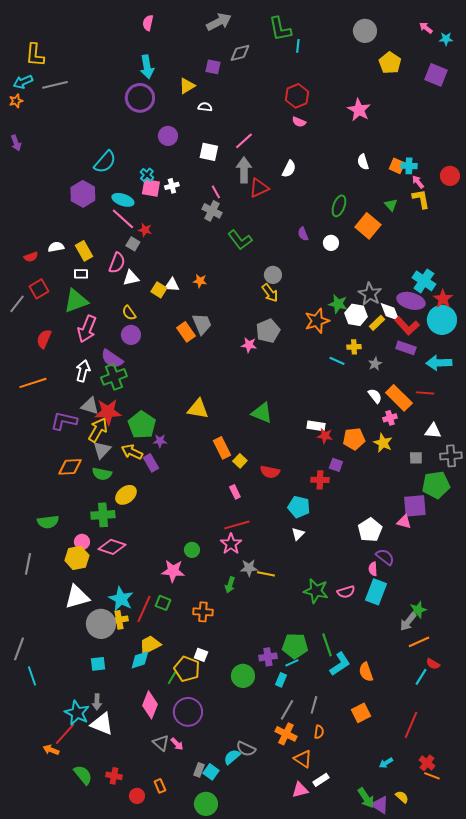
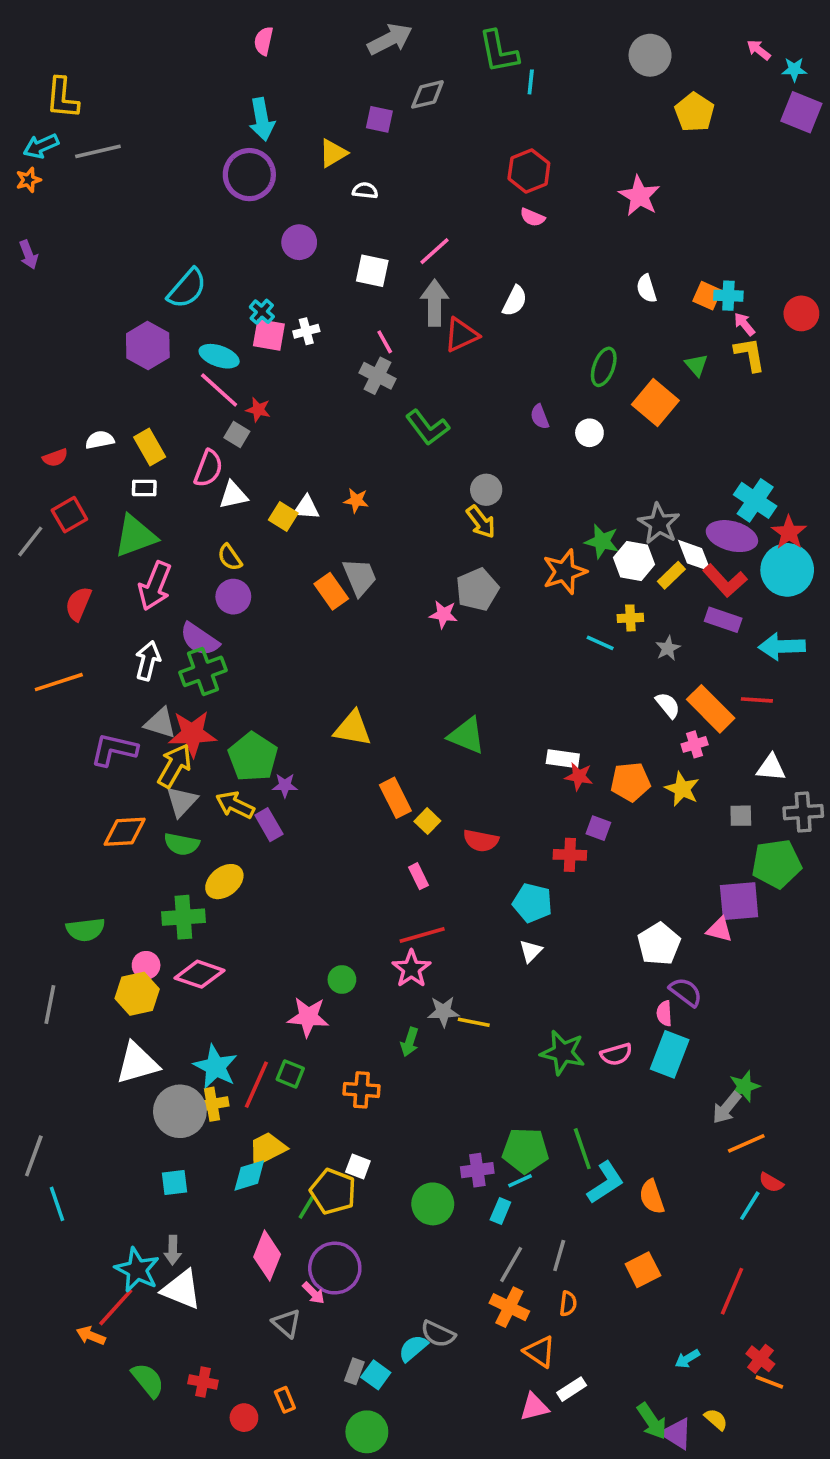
purple square: (436, 75) -> (801, 112), moved
pink arrow: (177, 744) -> (313, 1293), moved

